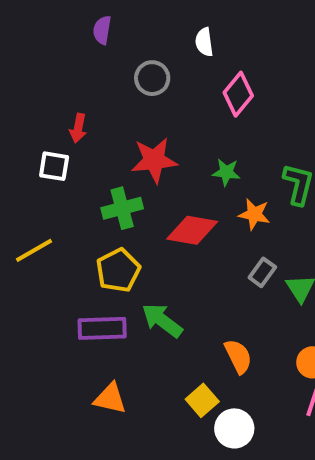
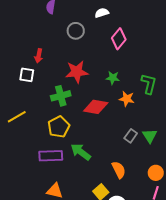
white semicircle: (204, 42) -> (102, 13), turned 80
gray rectangle: (262, 272) -> (131, 136), moved

